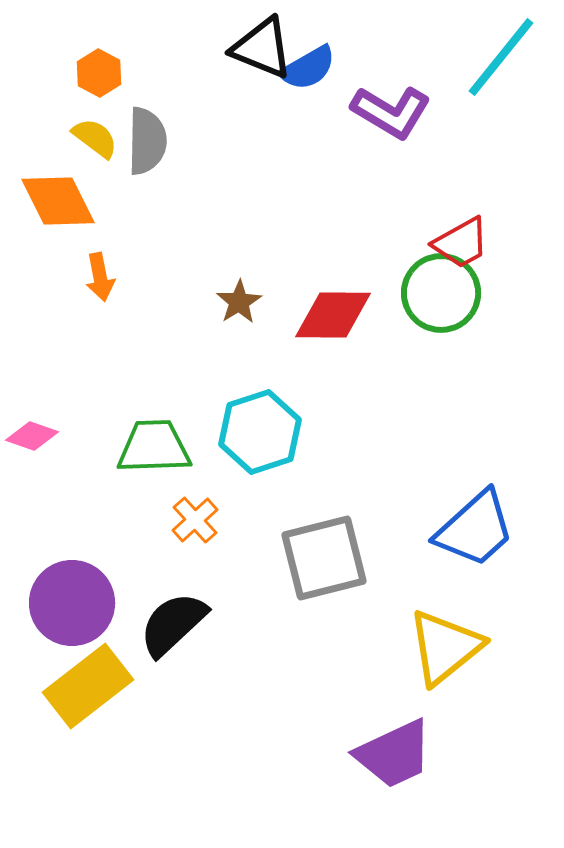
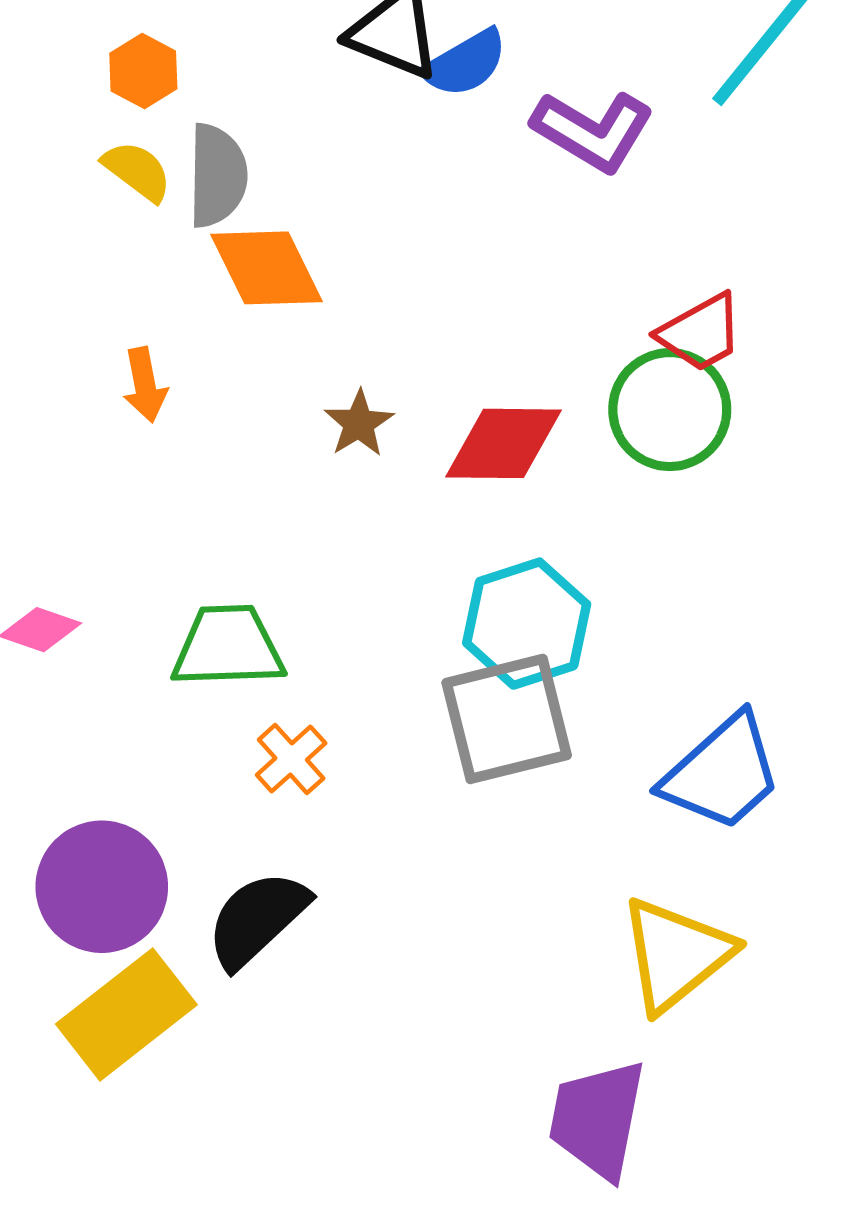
orange diamond: (58, 201) -> (266, 268), moved
cyan hexagon: (260, 432) -> (527, 624), moved
gray square: (324, 558) -> (507, 719), moved
purple trapezoid: (394, 754) -> (597, 1119), turned 126

